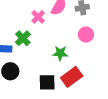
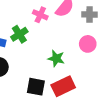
pink cross: (38, 17) -> (40, 15), turned -32

